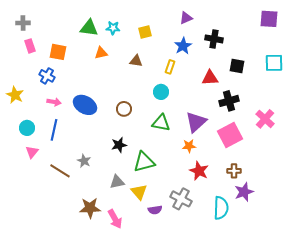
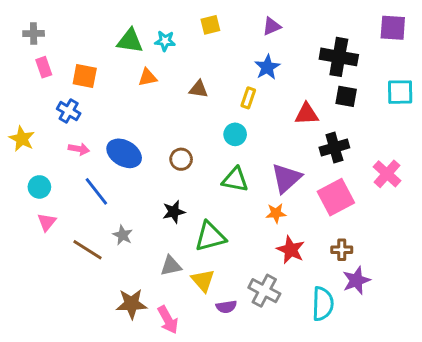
yellow square: (145, 32) -> (210, 25), moved
black cross: (214, 39) -> (339, 57), moved, size x1.4
blue line: (54, 130) -> (96, 191), moved, turned -50

